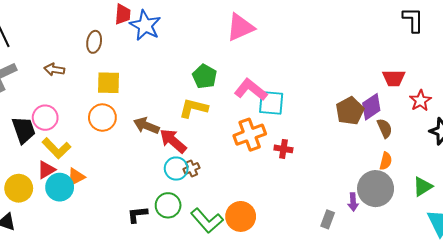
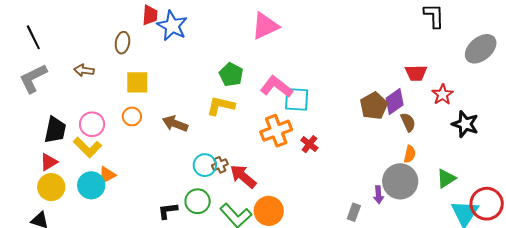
pink circle: (45, 118) -> (92, 124), moved
orange circle: (102, 118) -> (132, 116), size x0.7
black trapezoid: (24, 130) -> (55, 130), turned 32
red arrow: (173, 141) -> (243, 176), moved
red cross: (283, 149) -> (309, 144), turned 30
red triangle: (46, 170) -> (49, 162), moved

